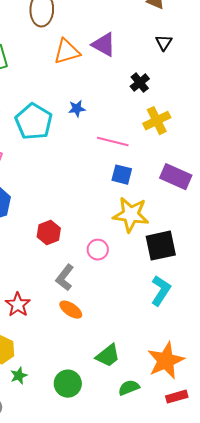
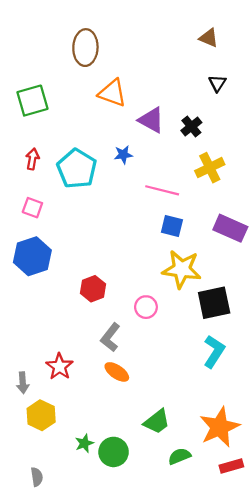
purple triangle: (104, 45) -> (151, 120), moved
orange triangle: (67, 52) -> (112, 93), turned 36
green star: (19, 376) -> (84, 443), moved

